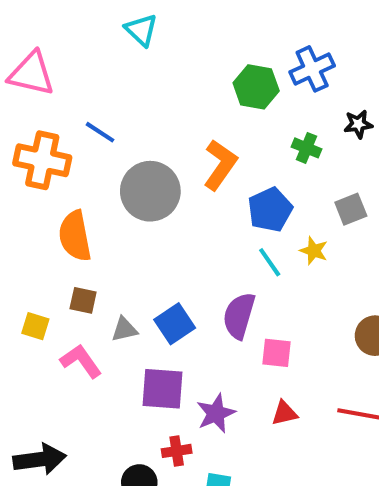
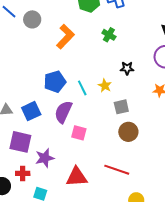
black star: (358, 124) -> (127, 68), moved
gray circle: (150, 191) -> (32, 19), moved, size x0.6
gray square: (351, 209) -> (121, 107), moved
blue pentagon: (270, 210) -> (55, 82), moved
red triangle: (285, 413) -> (77, 177), moved, size x1.6

